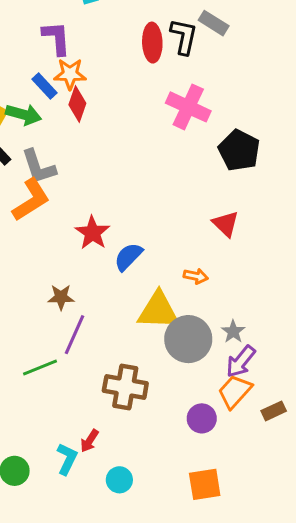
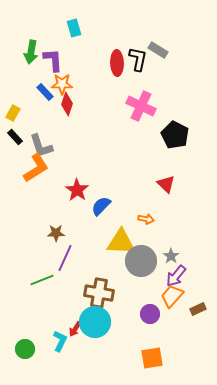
green arrow: (24, 114) -> (31, 52), moved, turned 85
cyan circle: (119, 480) -> (95, 322), moved, size x1.8

